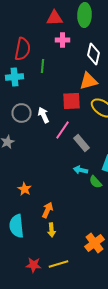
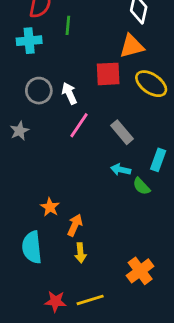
pink line: (62, 130) -> (79, 125), moved
orange star: (24, 189) -> (50, 207), moved

